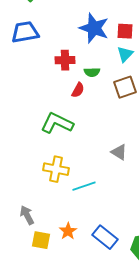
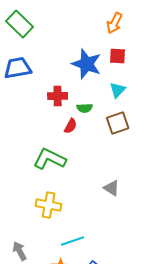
red square: (125, 31) -> (118, 56), moved
cyan line: (84, 186) -> (73, 241), moved

